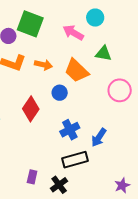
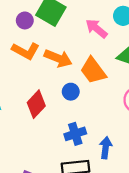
orange arrow: (43, 65) -> (58, 58), size x1.4
blue arrow: (99, 137) -> (106, 148), turned 144

